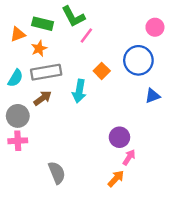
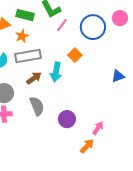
blue circle: (138, 60) -> (93, 27), moved
brown arrow: (43, 98) -> (34, 78), moved
purple circle: (119, 137) -> (67, 119), moved
gray semicircle: (57, 173) -> (37, 106), moved

